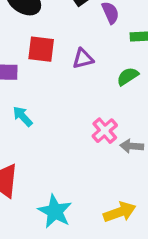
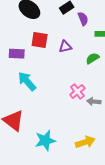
cyan arrow: (23, 116) -> (27, 81), size x1.5
cyan star: (55, 211) -> (45, 141), turned 30

